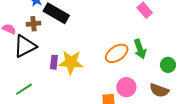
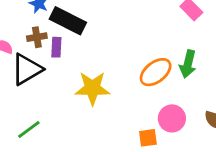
green arrow: (140, 49) -> (188, 64), turned 36
purple rectangle: (54, 62) -> (56, 47), moved

